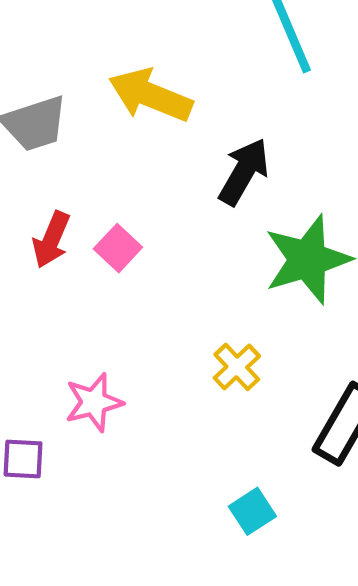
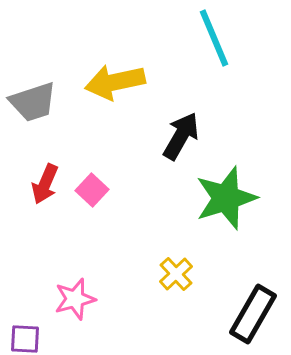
yellow arrow: (150, 95) -> (115, 82), turned -34

